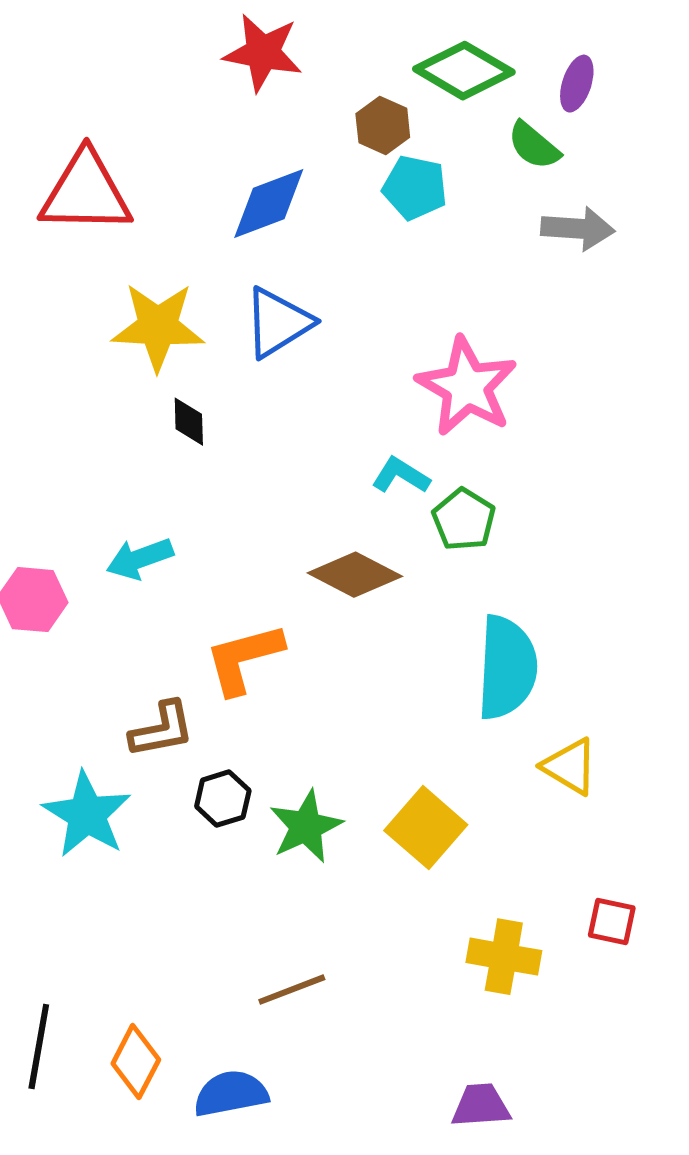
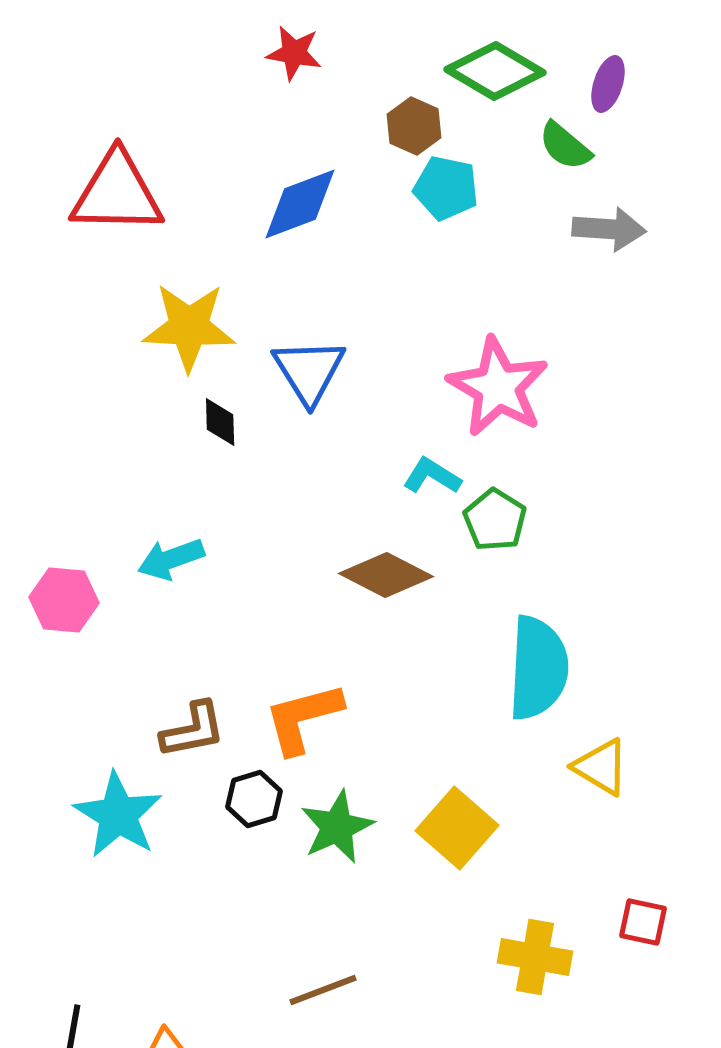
red star: (263, 53) -> (294, 53), size x0.7
blue triangle: (278, 323) -> (309, 371), moved, turned -30
orange L-shape: (244, 659) -> (303, 718), moved

